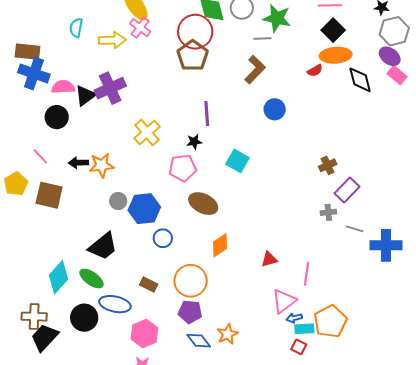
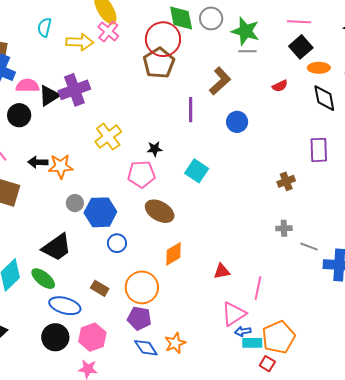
gray line: (262, 38) -> (248, 51), moved
orange ellipse: (336, 55) -> (319, 68), moved, size x0.7
purple line: (207, 113) -> (191, 110), moved
purple rectangle: (347, 190) -> (319, 150), moved, turned -50
black circle: (84, 318) -> (55, 337), moved
red square: (299, 347) -> (267, 364), moved

